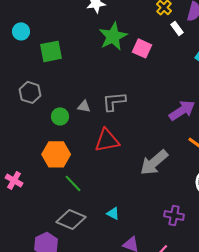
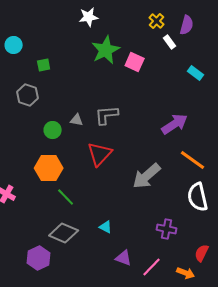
green square: (51, 51) -> (44, 65), size x0.6
gray hexagon: (30, 92) -> (28, 95), moved
red triangle: (107, 140) -> (100, 154), turned -36

